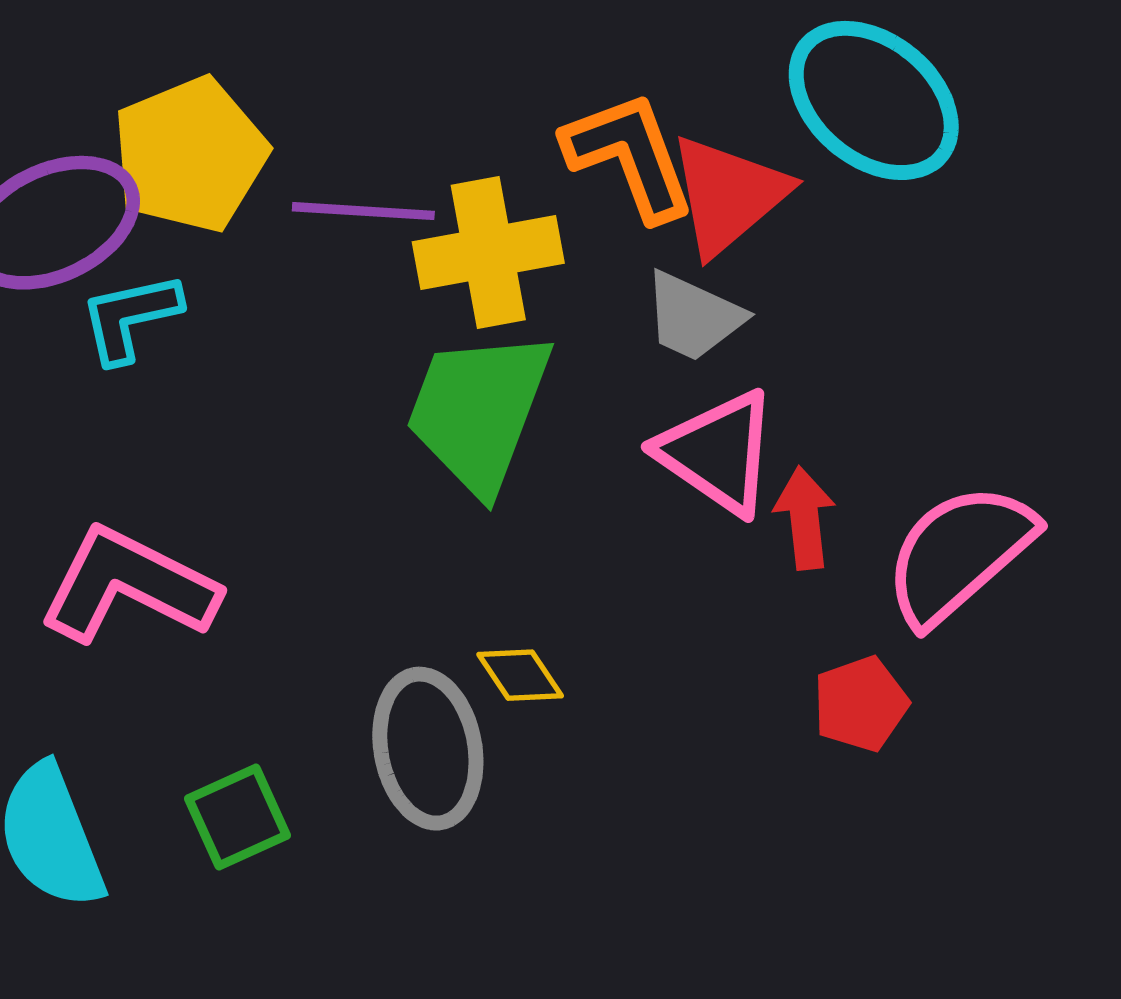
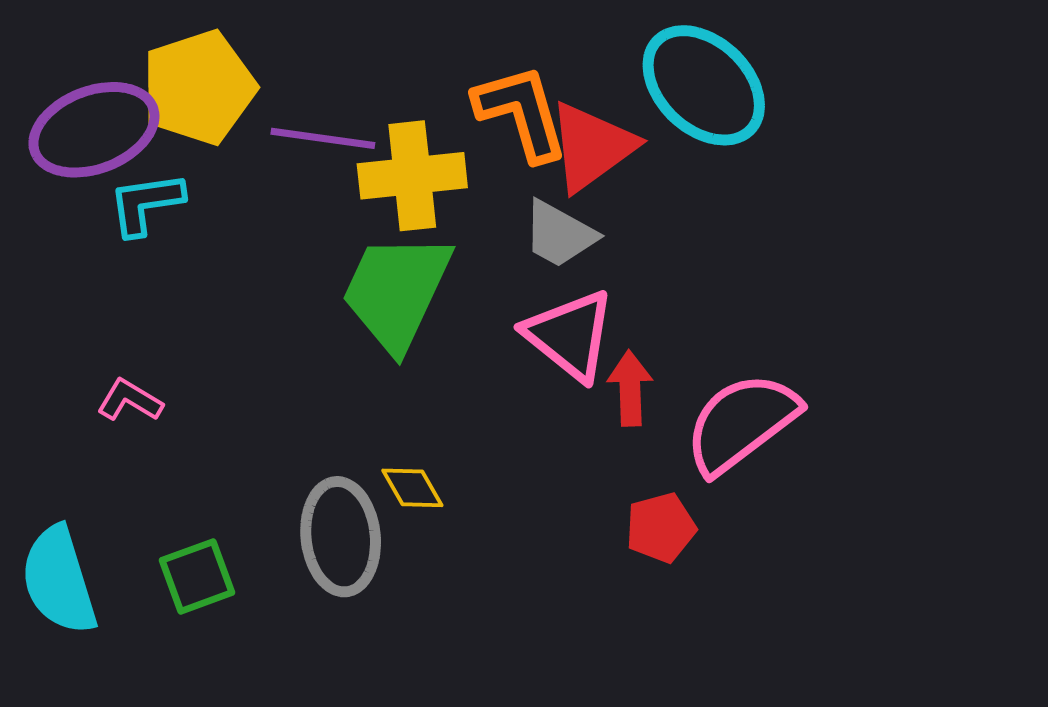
pink L-shape: (128, 585) -> (130, 400), size x0.5

